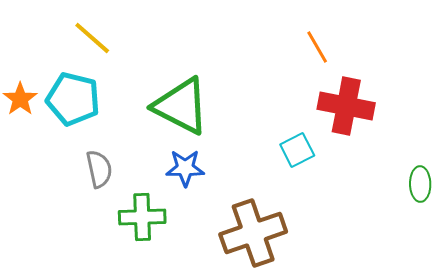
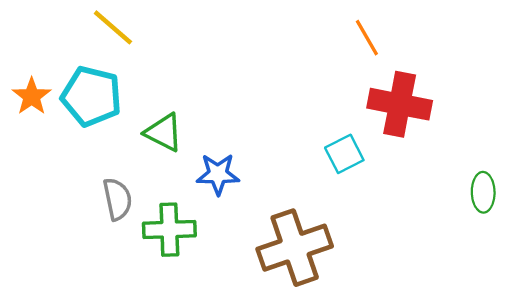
green triangle: (181, 106) -> (164, 132), moved, size x0.6
gray semicircle: (99, 169) -> (117, 199), moved

